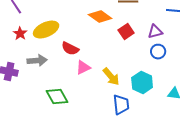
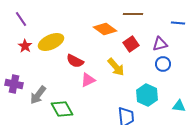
gray arrow: (37, 61) -> (38, 95), moved, turned 132
yellow arrow: (111, 77) -> (116, 67), moved

